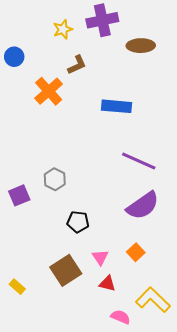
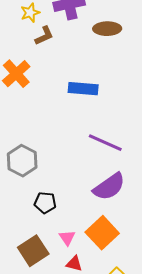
brown L-shape: (77, 65) -> (44, 36), moved
gray hexagon: (55, 179) -> (22, 161), size x1.4
orange square: (136, 252) -> (102, 233), size x1.8

